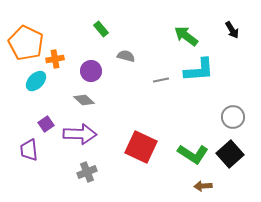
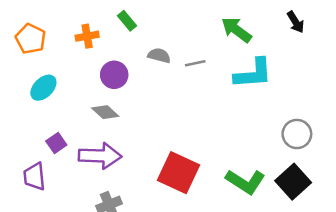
orange pentagon: (26, 43) -> (31, 39), size x0.7
orange cross: (55, 59) -> (87, 36), moved
gray line: (161, 80) -> (195, 63), moved

